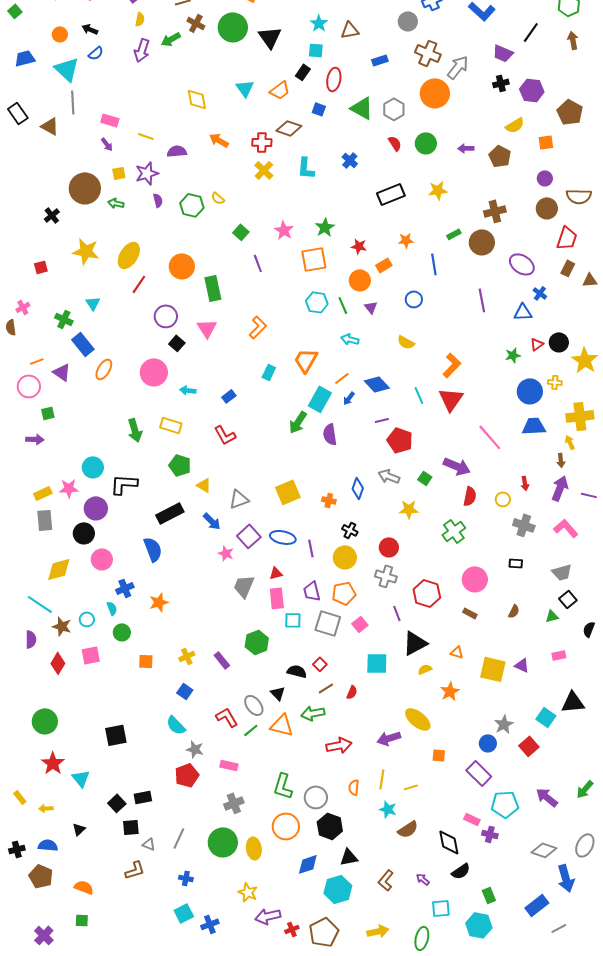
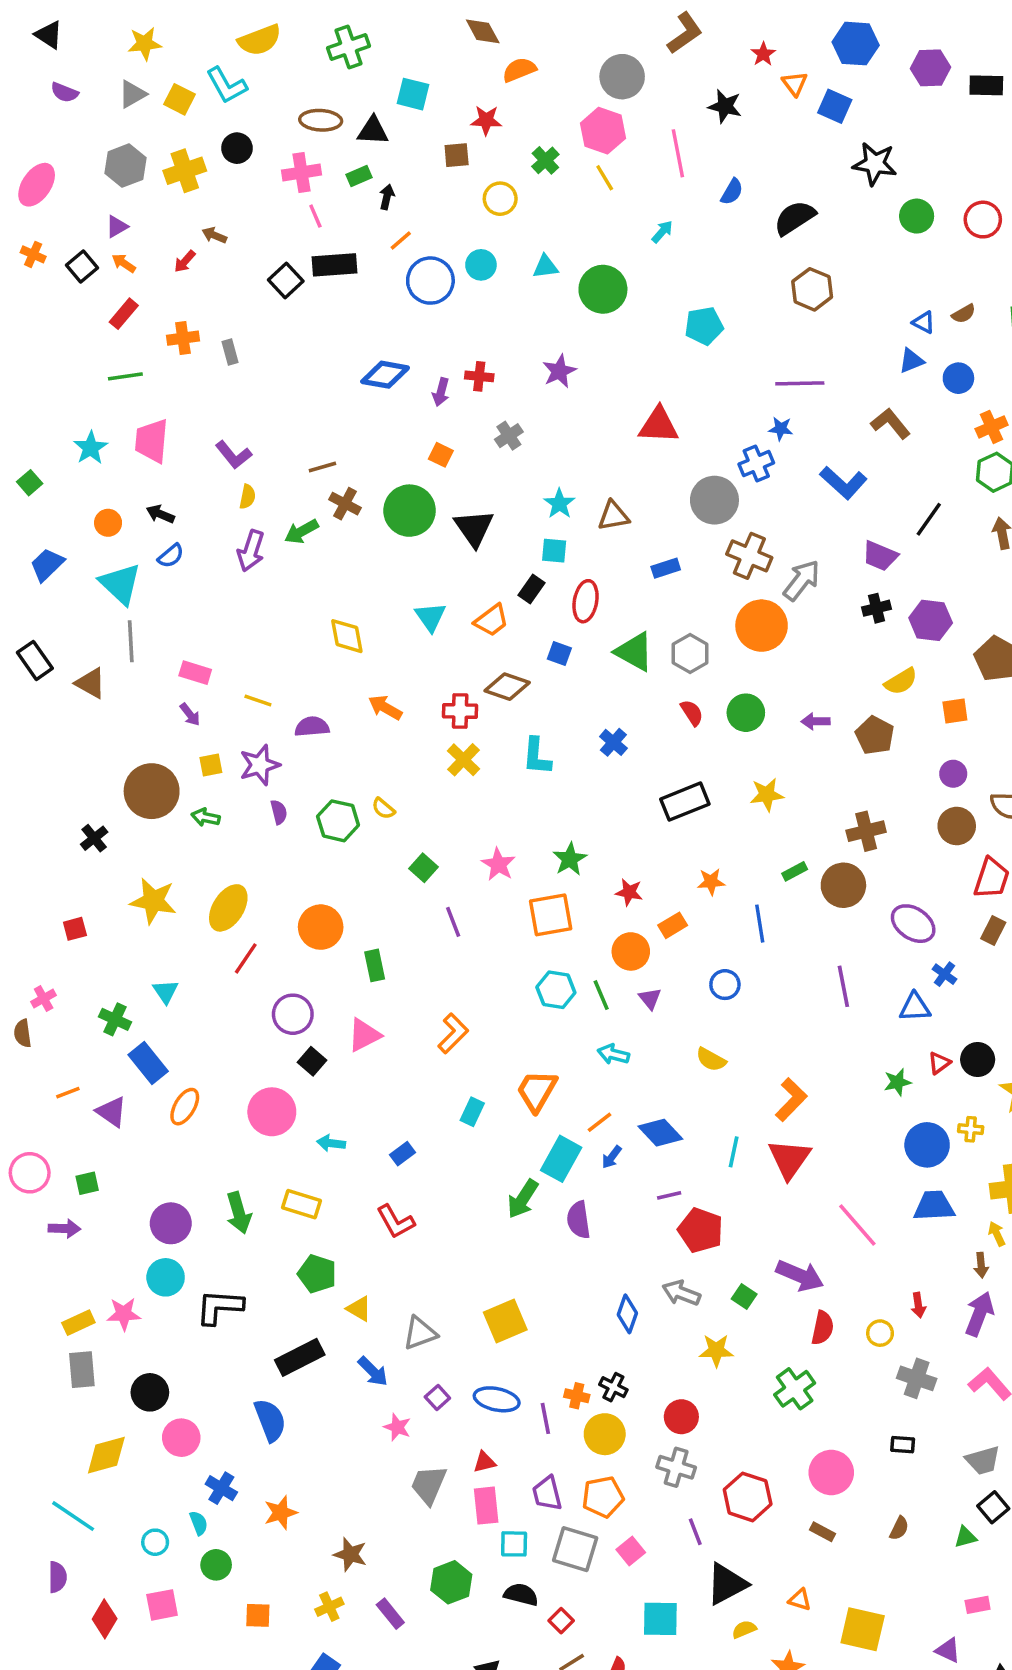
gray circle: (408, 21) -> (714, 500), size x1.4
blue trapezoid: (25, 58) -> (47, 565), turned -30
green rectangle: (213, 288) -> (375, 965), size x0.7
pink triangle: (207, 328) -> (364, 1035), turned 35
pink circle: (29, 386) -> (30, 1173), moved
cyan line: (419, 395) -> (734, 1152), turned 36
orange cross: (329, 500) -> (577, 1396), moved
purple circle: (96, 508) -> (171, 1223), moved
purple square: (249, 536) -> (437, 1398), size x0.6
blue cross: (125, 588) -> (221, 1488), turned -36
brown star: (62, 626) -> (350, 1554), moved
purple triangle: (522, 665) -> (948, 1650), moved
black semicircle: (297, 671) -> (521, 1594), moved

